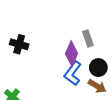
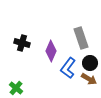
gray rectangle: (88, 38) -> (81, 38), size x1.5
purple diamond: (72, 54) -> (51, 51), moved

